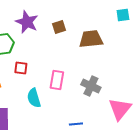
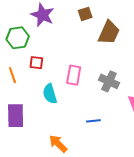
brown square: (59, 27) -> (85, 14), moved
brown trapezoid: (91, 39) -> (109, 33), turned 120

